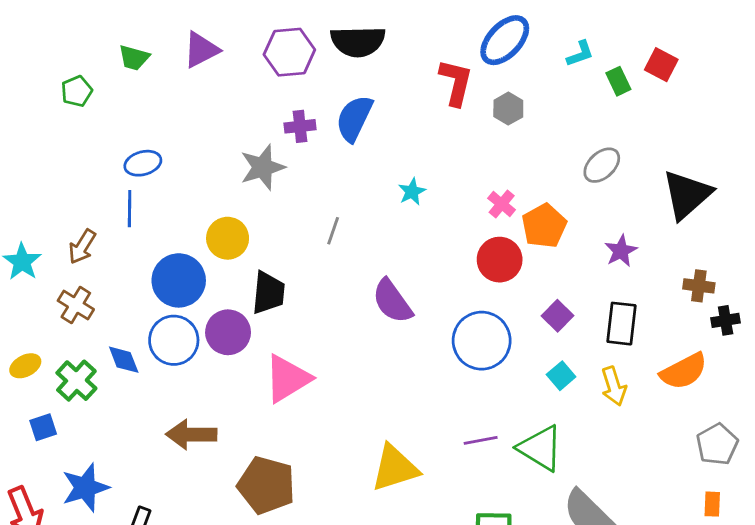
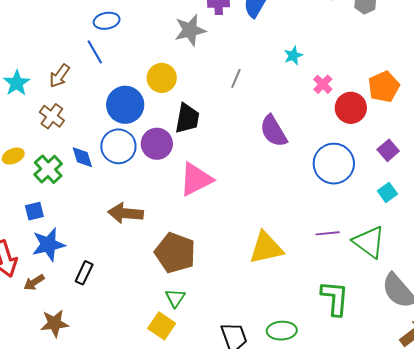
pink cross: (502, 204) -> (323, 84), moved
blue line: (130, 209) -> (95, 52), turned -35
blue square: (43, 427) -> (34, 211), moved

